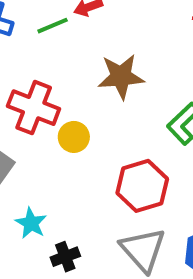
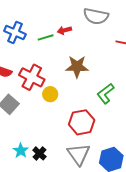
cyan star: (31, 223) -> (21, 151), moved
black cross: (65, 257) -> (39, 153), turned -32

